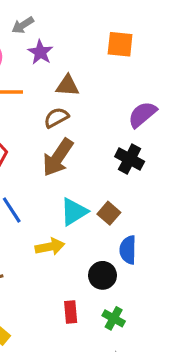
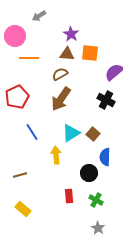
orange square: (120, 44) -> (90, 53), moved
purple star: (40, 52) -> (71, 34), moved
yellow arrow: (50, 247) -> (56, 155), turned -84

